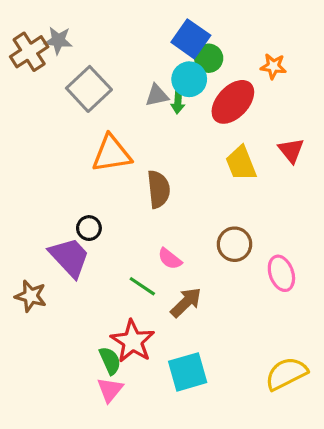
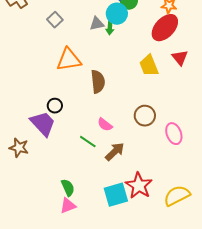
gray square: (89, 89) -> (55, 20), size x0.6
red ellipse: (233, 102) -> (165, 28), moved
red star: (133, 341) -> (139, 186), moved
pink triangle: (110, 390) -> (68, 206), turned 30

